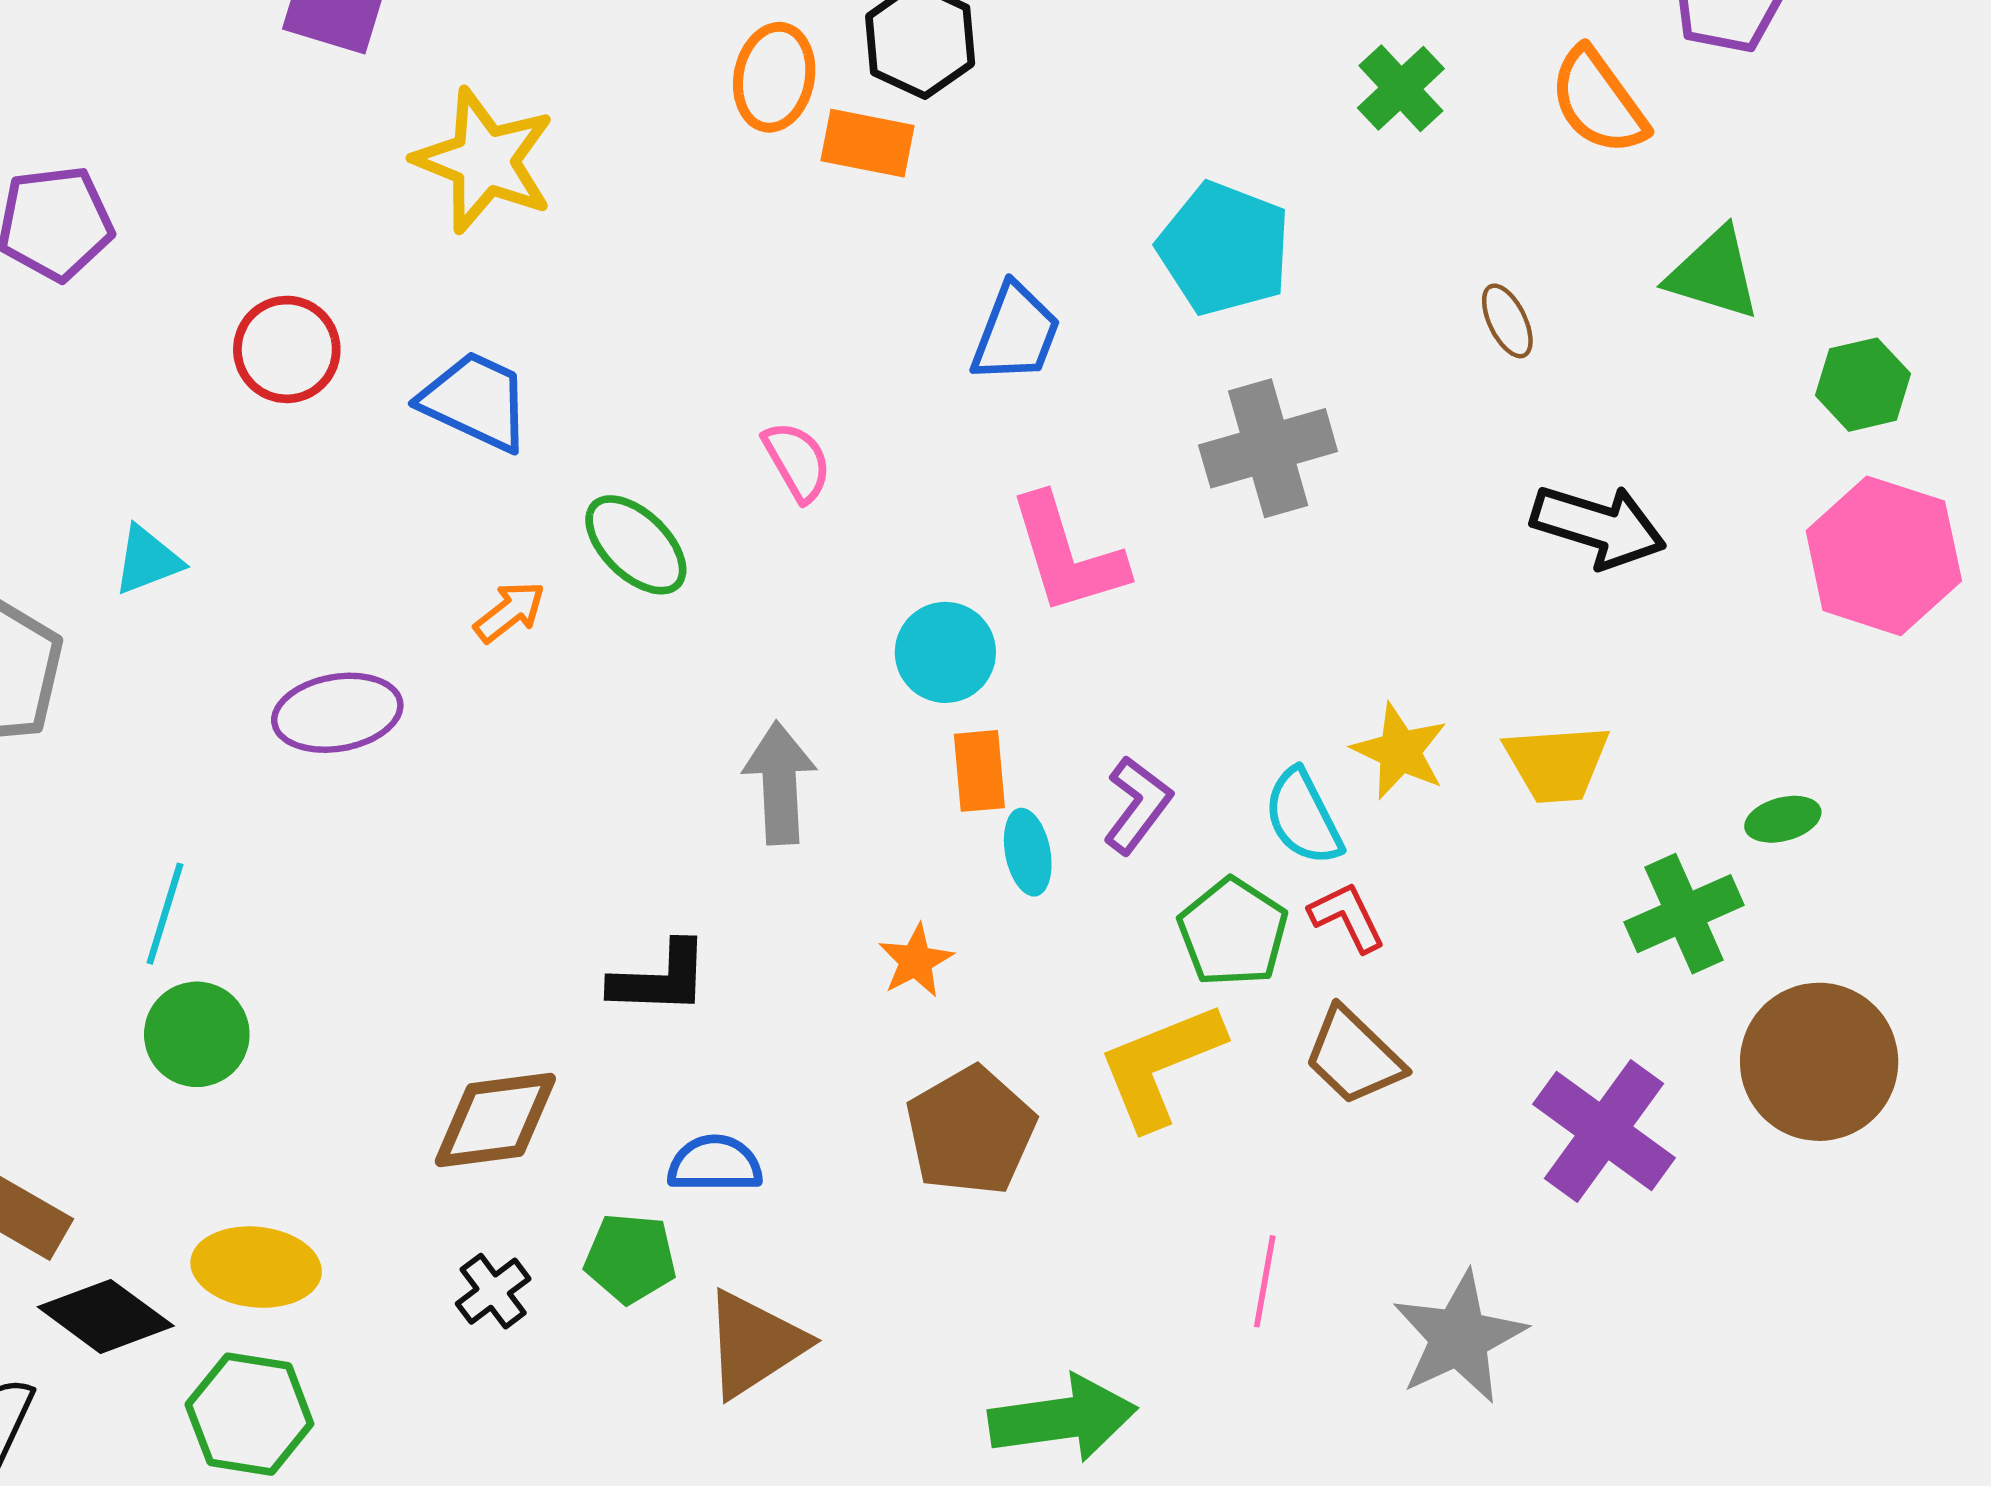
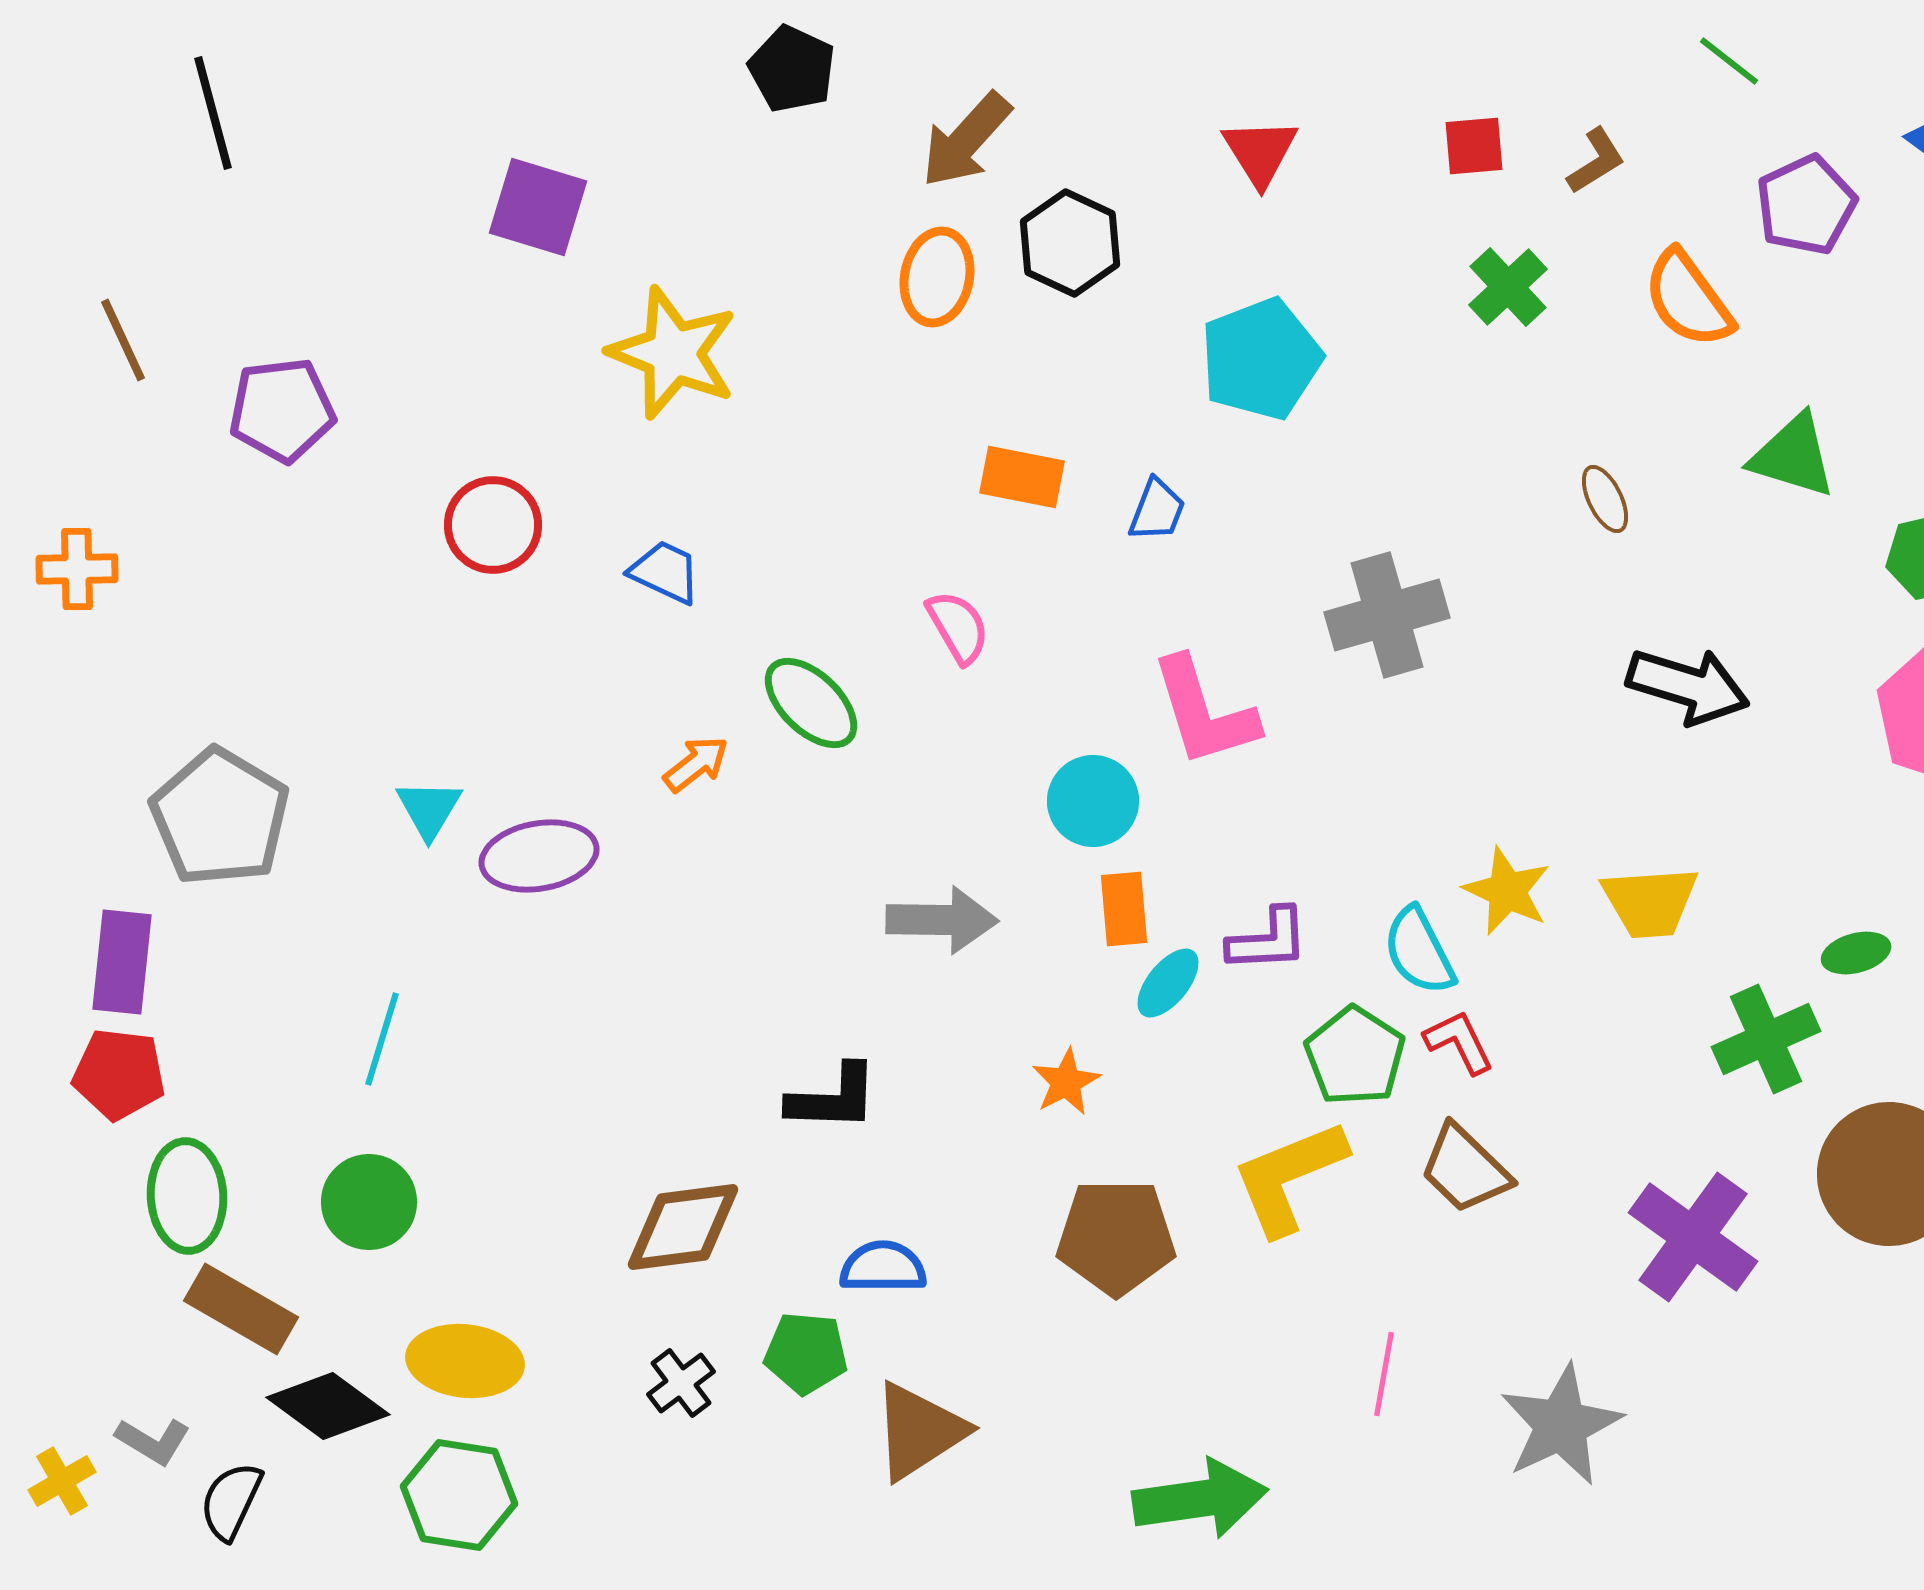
orange rectangle: (867, 143) -> (1022, 477), moved
cyan pentagon: (1224, 248) -> (1261, 359), moved, turned 30
blue trapezoid: (1016, 333) -> (1157, 510), size x0.7
blue trapezoid: (476, 401) -> (665, 572), size x0.7
cyan triangle: (147, 560) -> (429, 809), moved, turned -38
gray arrow: (780, 783) -> (942, 920), turned 94
purple L-shape: (1137, 805) -> (1268, 940), turned 50
cyan ellipse: (1028, 852) -> (1168, 983), turned 50
green circle: (197, 1034) -> (369, 1202), moved
brown pentagon: (971, 1131) -> (1116, 1237), turned 30

